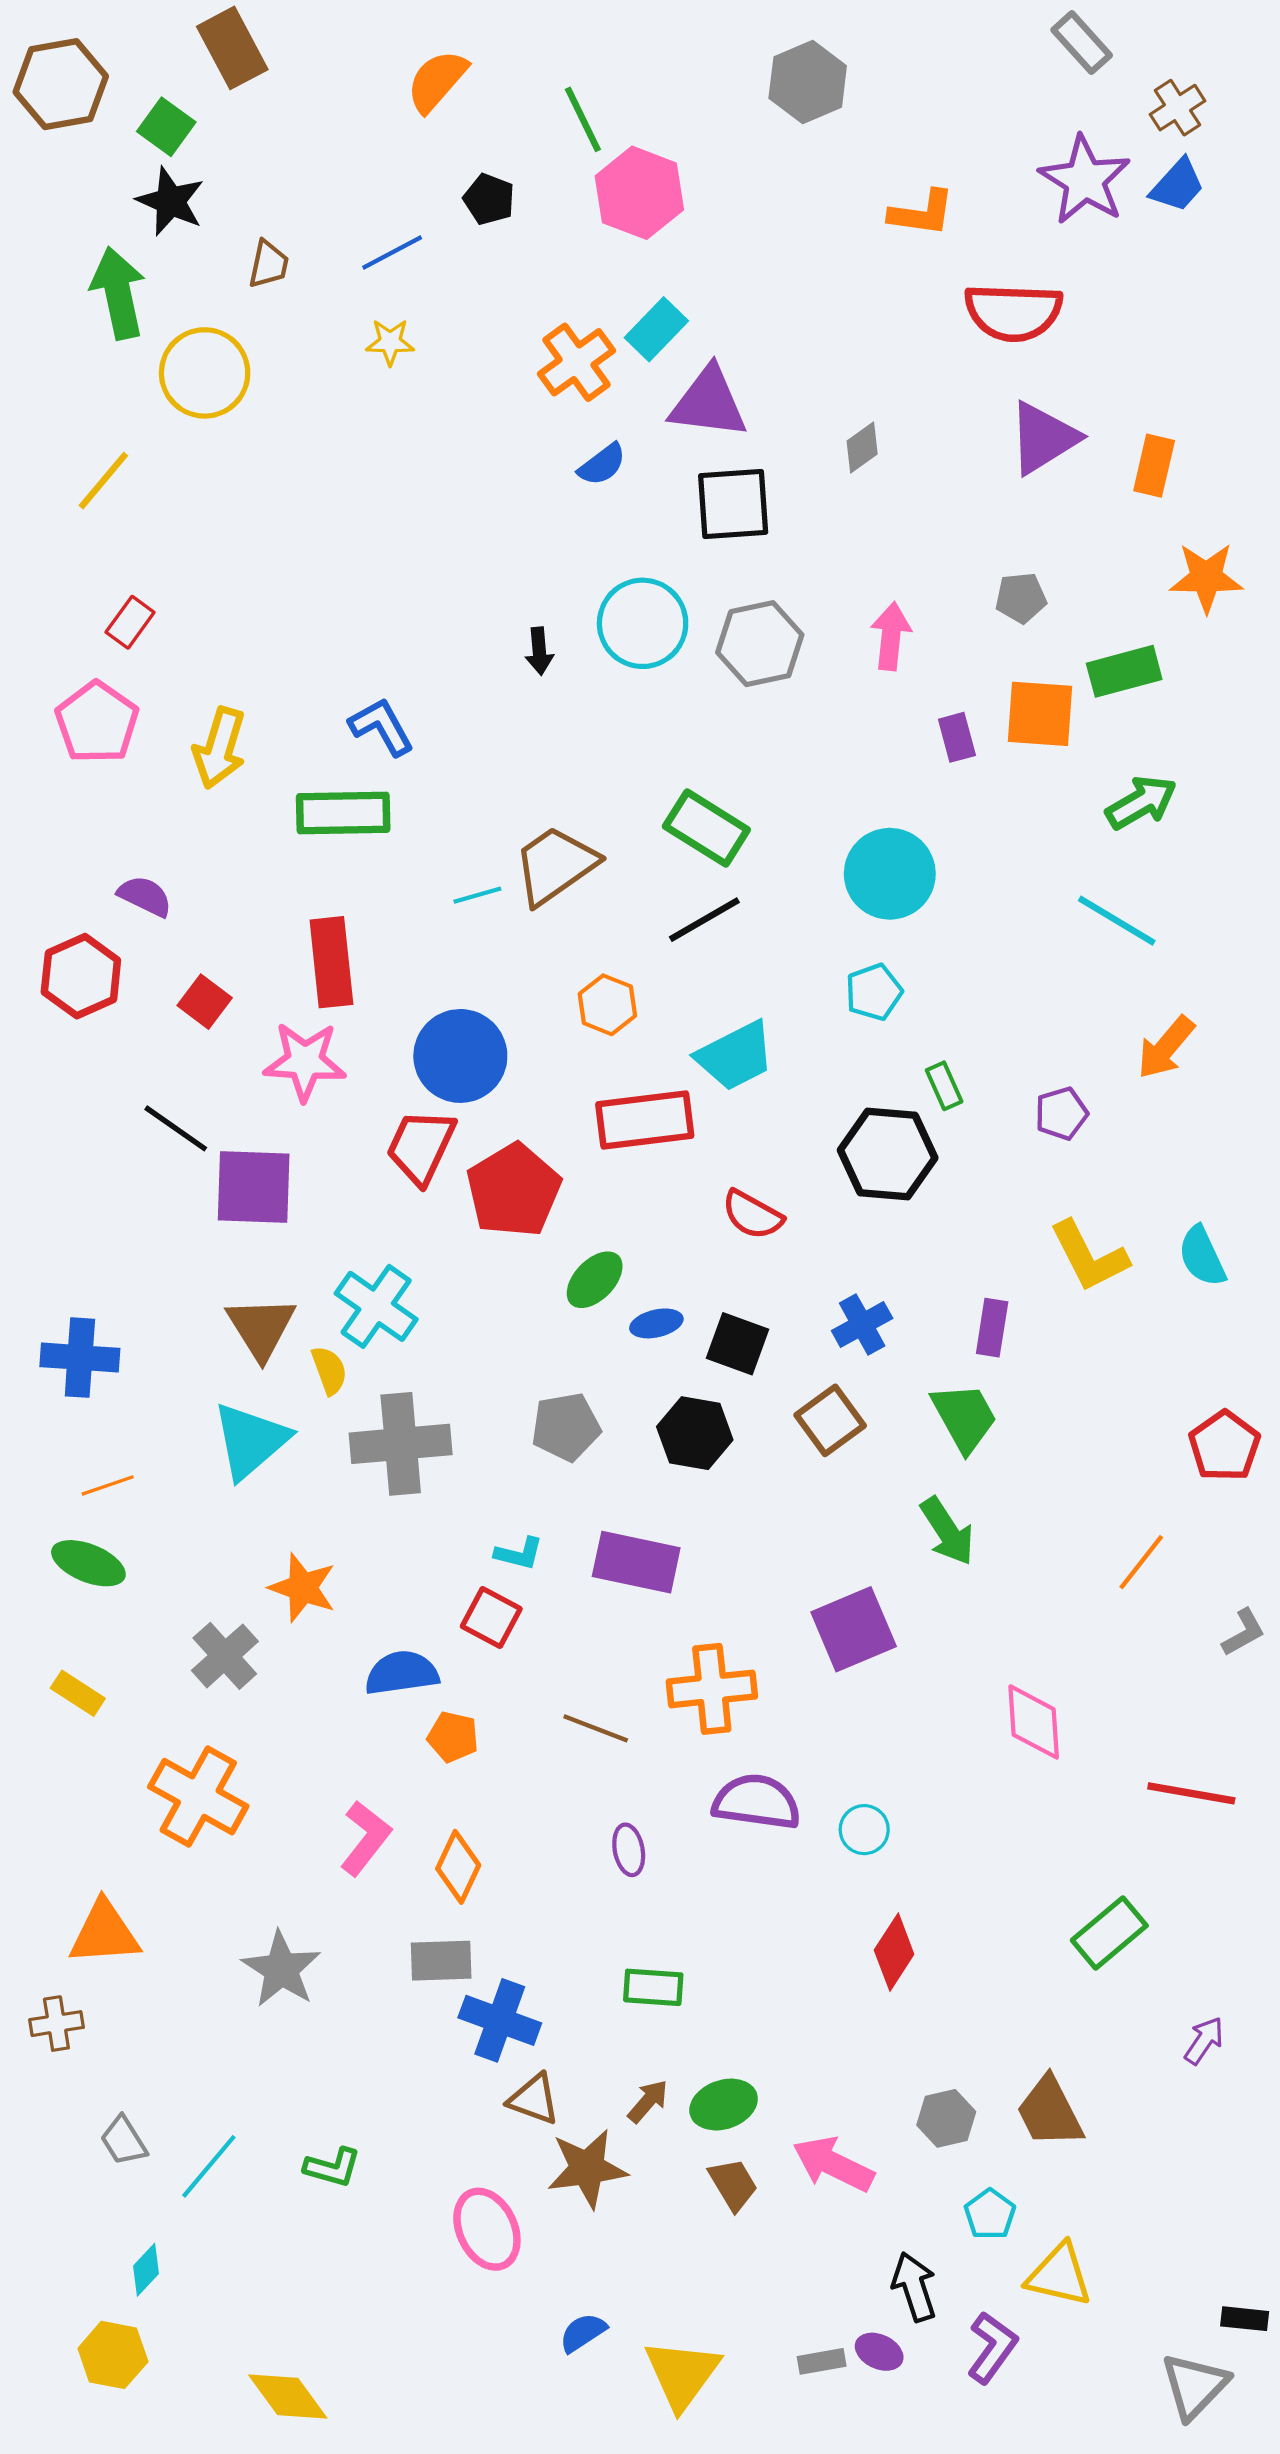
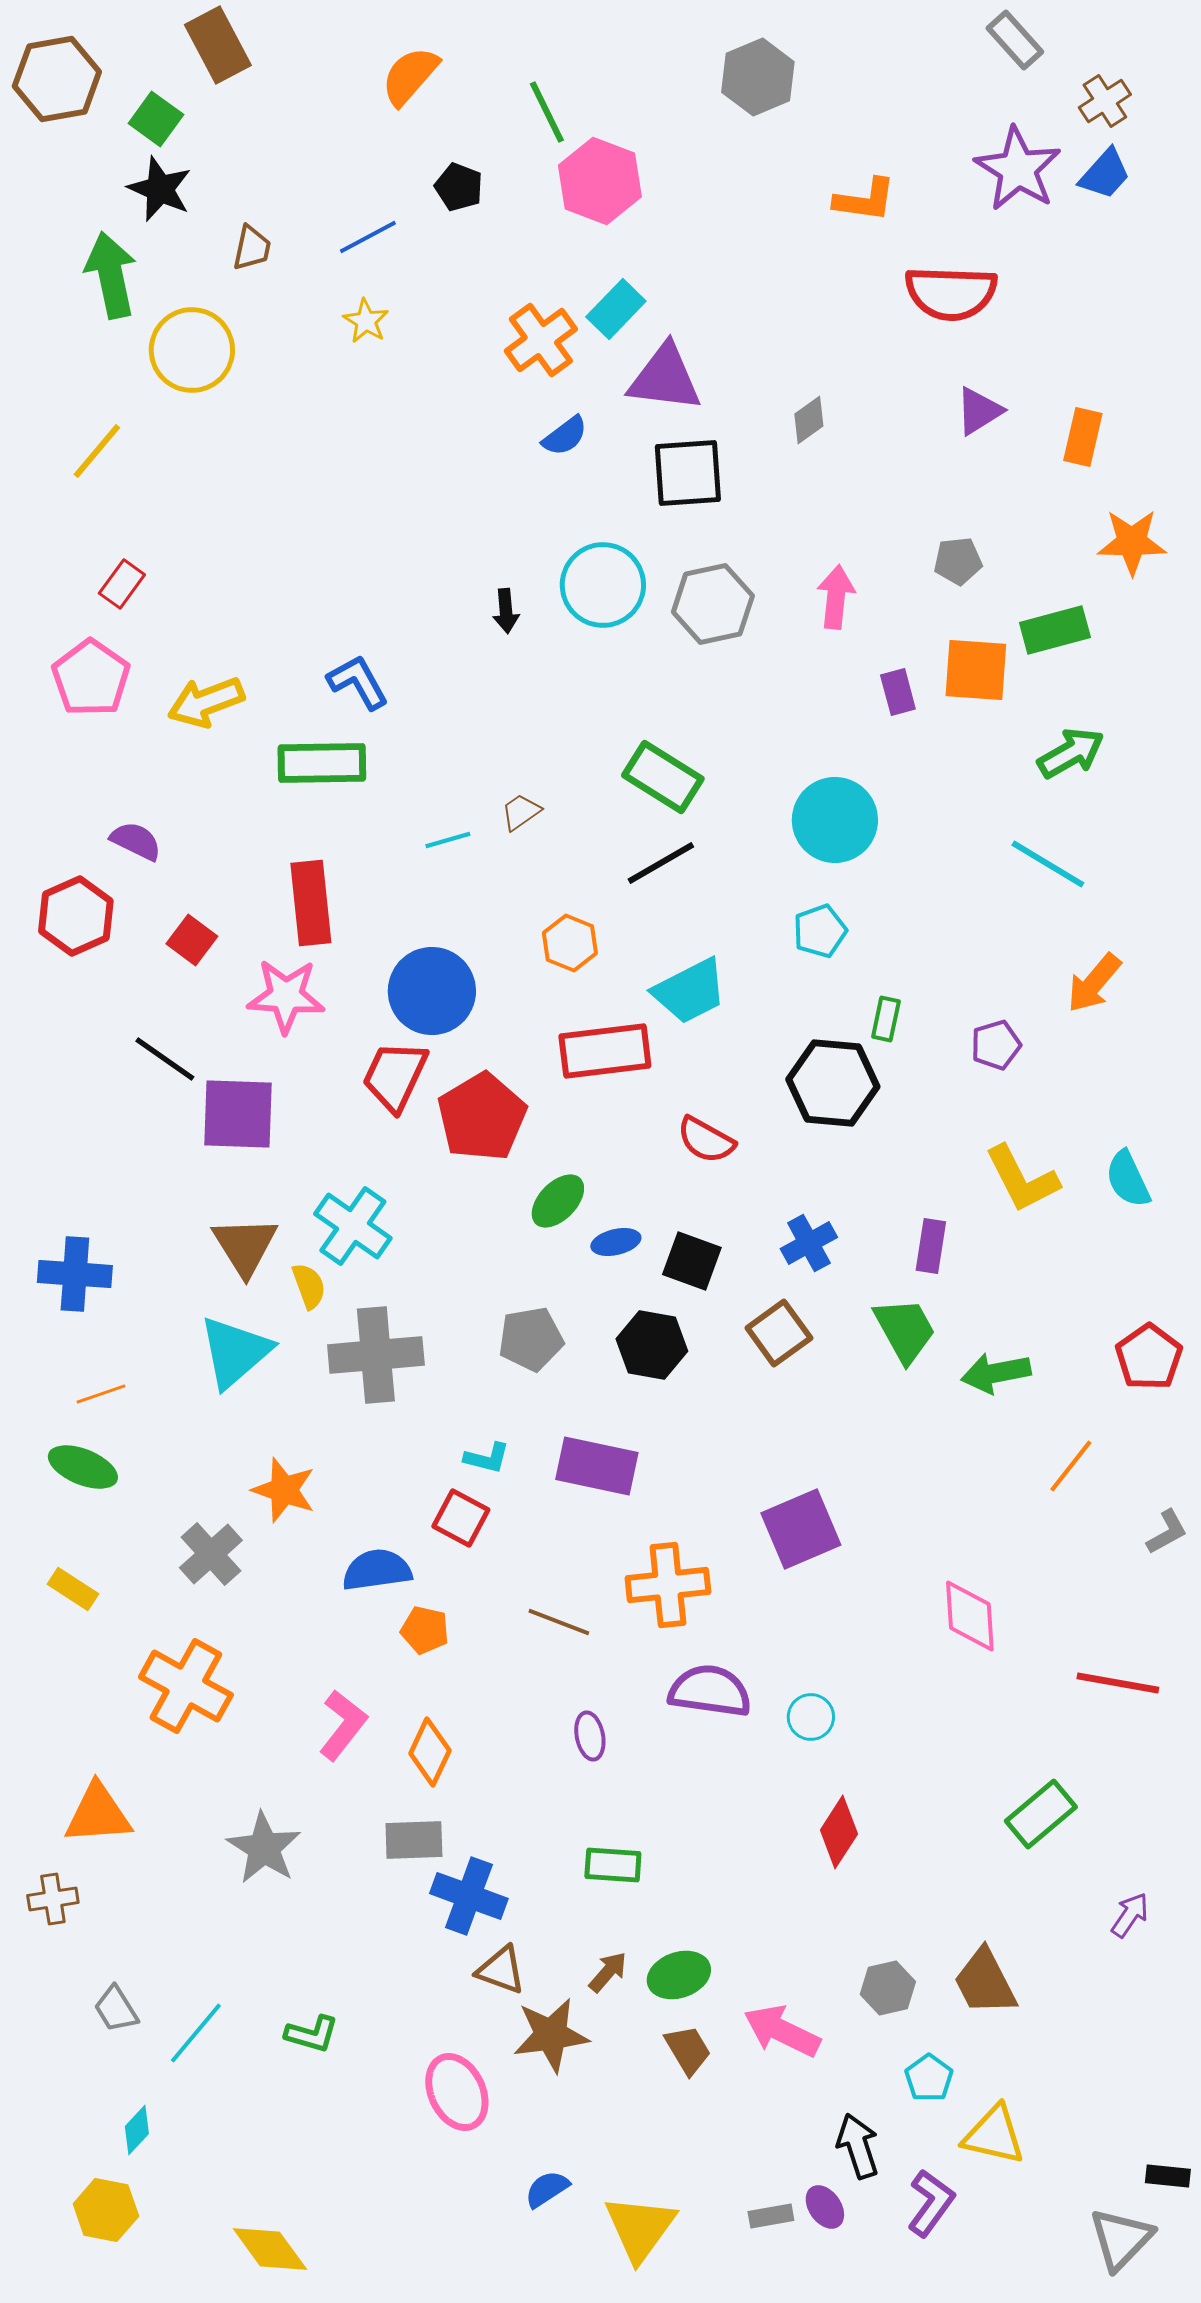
yellow star: (390, 342) -> (366, 321), turned 30
purple triangle: (1043, 438) -> (979, 411), size x0.7
yellow arrow: (220, 748) -> (206, 702), turned 52
brown trapezoid: (555, 865) -> (521, 812), size x0.5
green rectangle: (944, 1086) -> (886, 1019), turned 36
green arrow: (947, 1531) -> (996, 1373), moved, turned 112
purple ellipse: (879, 2352) -> (825, 2207), turned 30

